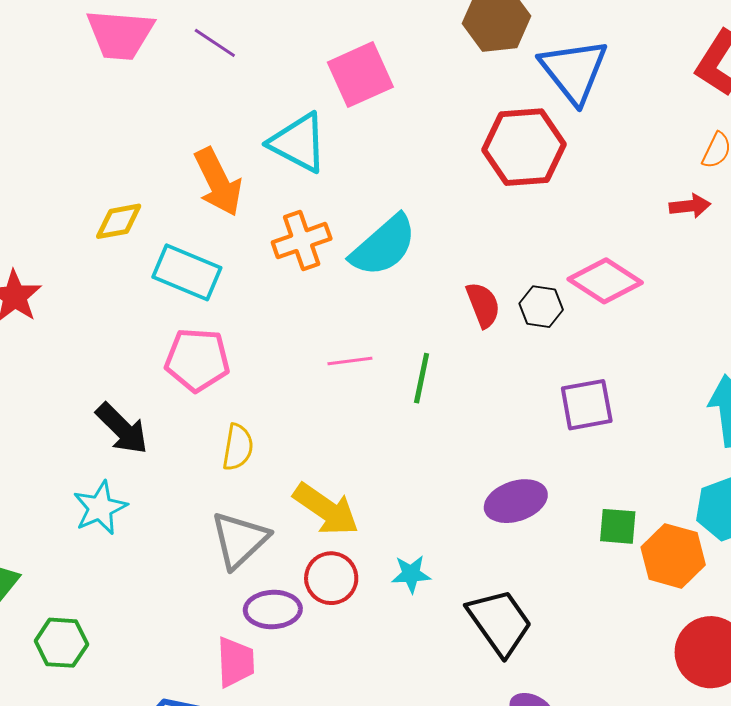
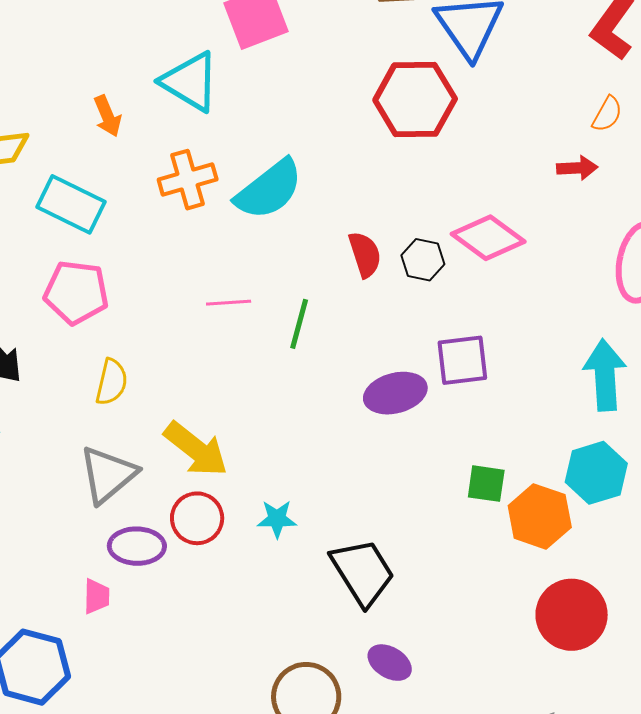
orange arrow: (218, 182) -> (108, 116), size x0.6
purple ellipse: (516, 501) -> (395, 393), moved
pink trapezoid: (235, 662) -> (96, 596), size x0.7

